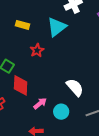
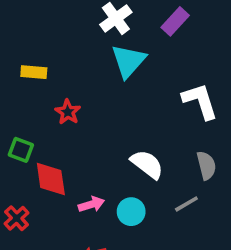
cyan triangle: (57, 27) -> (128, 61), moved
pink arrow: (40, 103) -> (91, 204), turned 32

